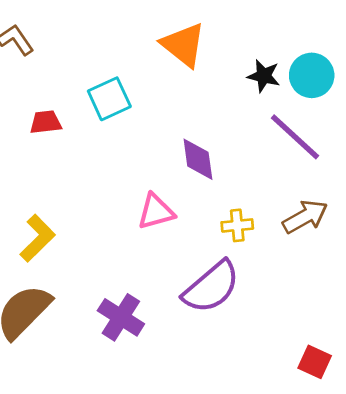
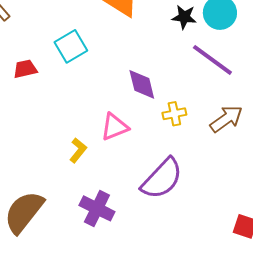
yellow cross: (237, 225) -> (174, 114), moved
yellow L-shape: (37, 238) -> (78, 150), moved, size x0.7

